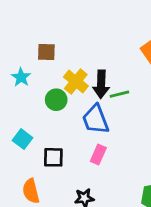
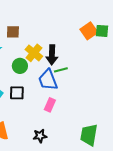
green line: (119, 94) -> (61, 70), moved
black square: (53, 157) -> (17, 93), moved

